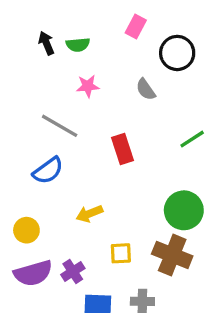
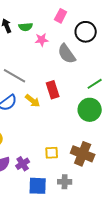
pink star: (88, 86) -> (42, 40), moved
gray semicircle: (146, 89) -> (67, 54), size x1.5
green circle: (184, 210) -> (90, 110), moved
yellow arrow: (89, 214) -> (33, 101), moved, turned -119

